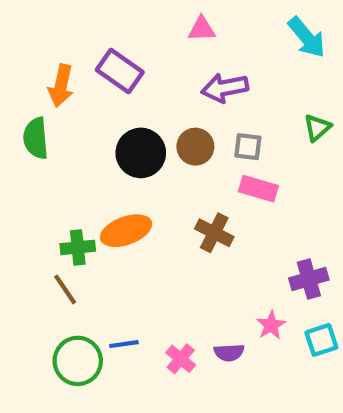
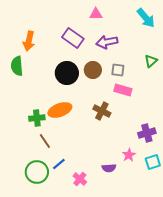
purple rectangle: (120, 71) -> (73, 38), moved
brown line: (65, 289) -> (45, 141), moved
blue line: (124, 344) -> (59, 164), turned -32
pink cross: (181, 359) -> (80, 179), moved

